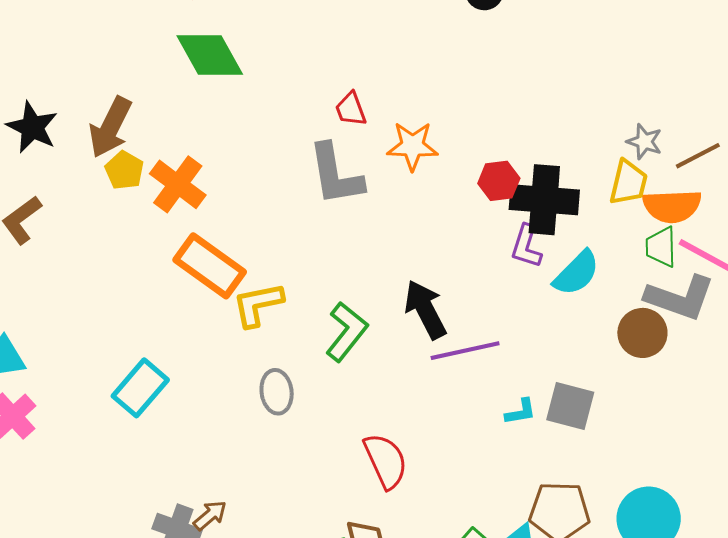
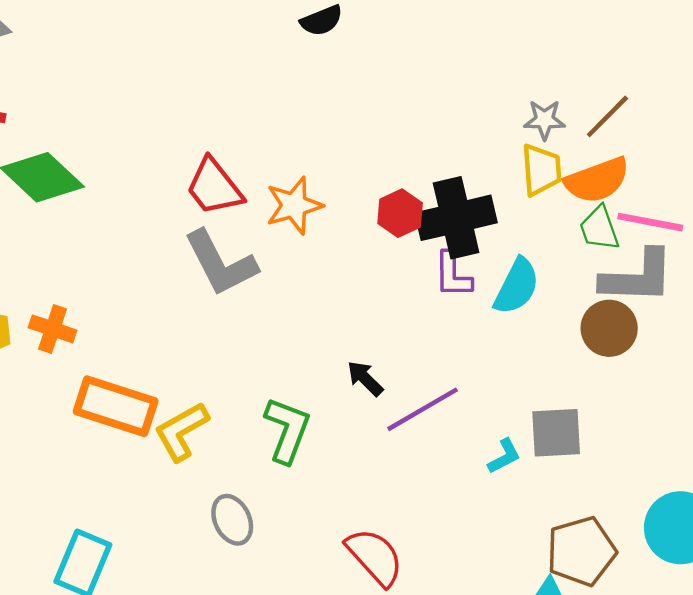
red trapezoid: (351, 109) -> (214, 187), size x1.5
orange cross: (178, 184) -> (53, 329), size x0.7
black arrow: (425, 309) -> (365, 378), size x0.6

